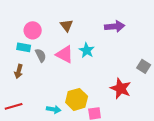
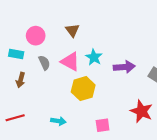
purple arrow: (115, 26) -> (124, 67), moved
cyan rectangle: (24, 47) -> (16, 54), moved
red star: (121, 88) -> (141, 111), moved
yellow hexagon: (77, 99) -> (83, 89), moved

